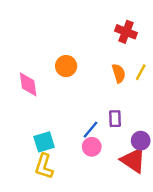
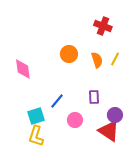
orange circle: (66, 66) -> (69, 54), moved
blue line: (91, 130) -> (57, 101), moved

